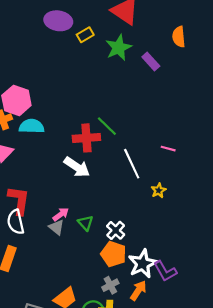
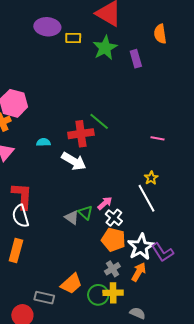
yellow rectangle: (85, 35) -> (73, 38), turned 35
purple rectangle: (151, 62) -> (136, 59), turned 30
cyan semicircle: (32, 126) -> (43, 142), moved, size x0.6
white line: (132, 164) -> (147, 198), moved
pink arrow: (61, 214) -> (105, 203), moved
gray triangle: (56, 227) -> (72, 218), moved

